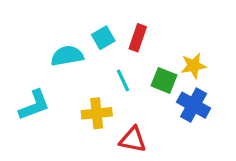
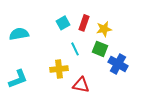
cyan semicircle: (67, 56) -> (19, 34), moved
yellow star: (194, 66) -> (104, 29), moved
cyan L-shape: (34, 105) -> (18, 79), moved

